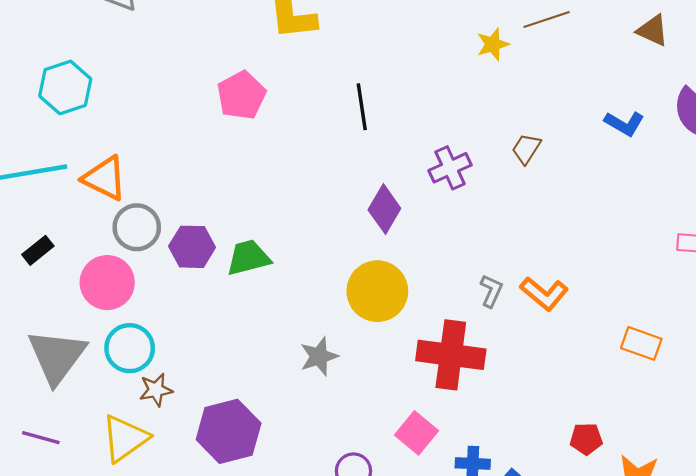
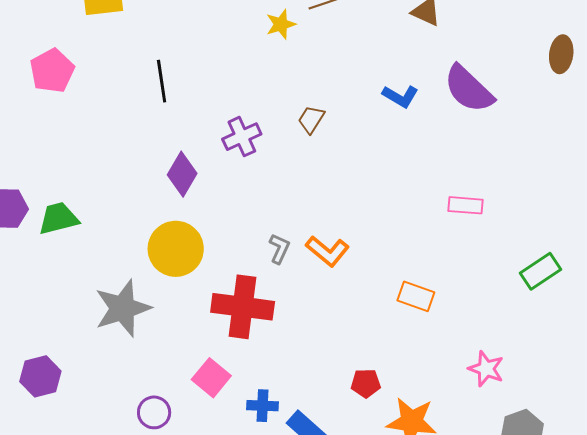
gray star: (319, 356) -> (123, 308), size x1.6
purple hexagon: (229, 431) -> (40, 376), size x0.7

